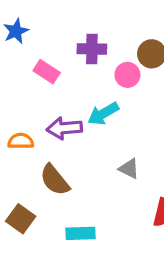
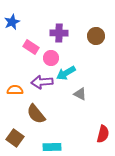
pink circle: (127, 75) -> (51, 58), moved
gray triangle: (129, 169) -> (80, 94), moved

